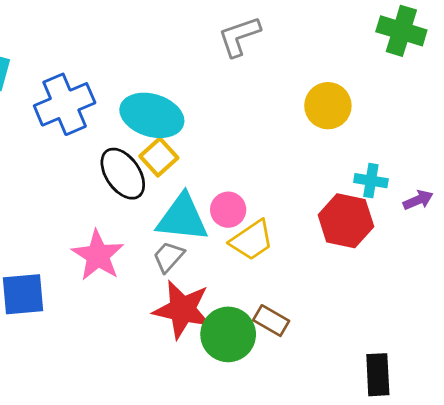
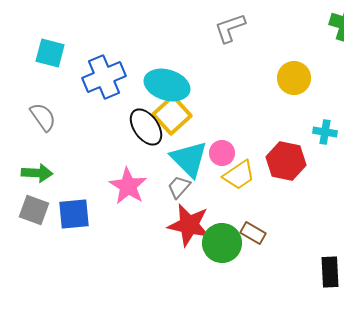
yellow square: (159, 157) -> (172, 115), size x1.4
cyan triangle: (182, 218) -> (189, 159), turned 39
red hexagon: (346, 221) -> (286, 161), moved

